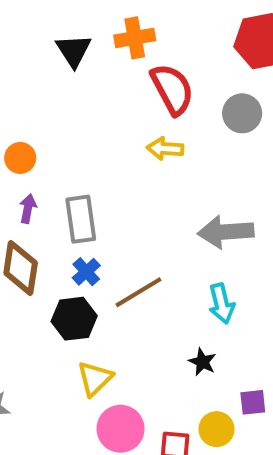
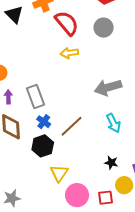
black star: (202, 362) -> (111, 163), moved

